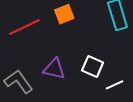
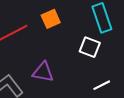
white square: (93, 66) -> (90, 47), moved

